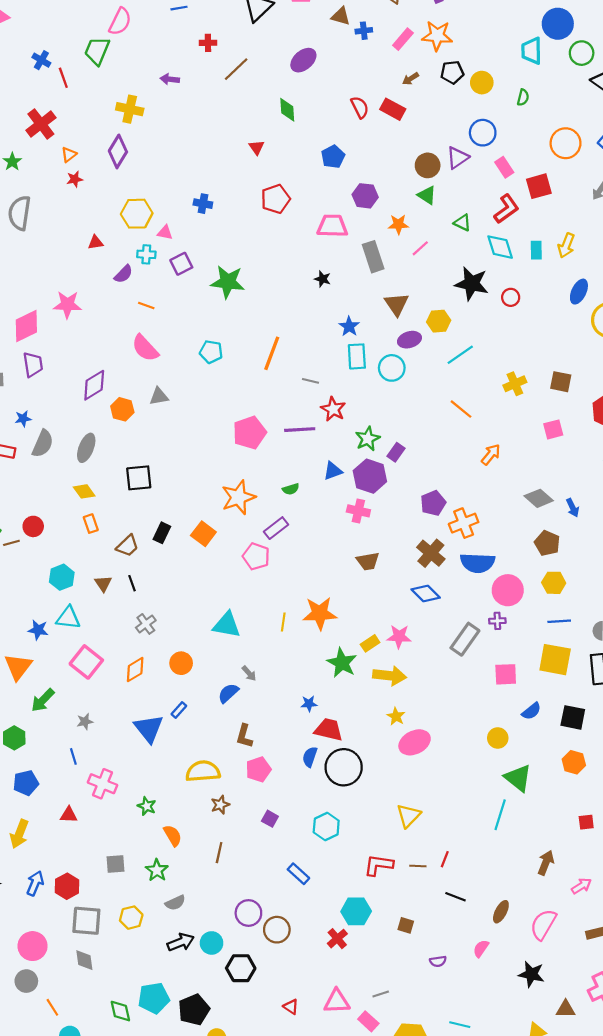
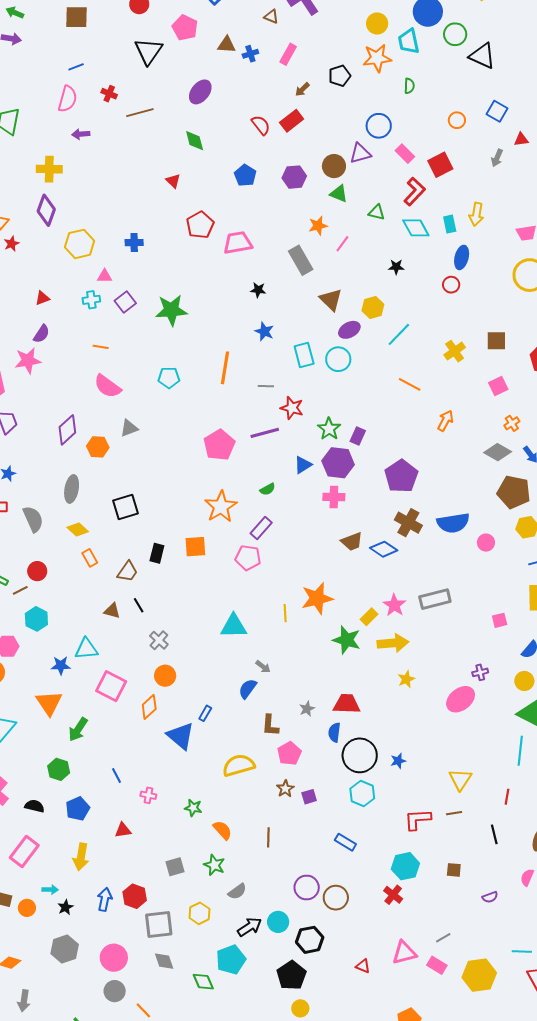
pink semicircle: (120, 22) -> (67, 99), moved
orange star: (437, 36) -> (377, 58), moved
red cross: (208, 43) -> (109, 94), turned 35
brown line: (236, 69) -> (140, 113), turned 40
yellow circle: (482, 83) -> (377, 24), moved
red rectangle: (393, 109) -> (292, 121), turned -55
orange circle: (566, 143) -> (457, 120), size x0.6
purple triangle: (458, 158) -> (360, 153), turned 30
purple hexagon: (365, 196) -> (294, 177), moved
yellow hexagon: (137, 214) -> (80, 244), moved
pink trapezoid: (332, 226) -> (238, 243), moved
purple semicircle: (123, 274) -> (41, 334), moved
black star: (472, 284) -> (396, 267), size x0.5
blue ellipse: (579, 292) -> (462, 257), moved
red circle: (511, 297) -> (451, 285), moved
blue star: (349, 326) -> (264, 331), moved
gray semicircle: (43, 444) -> (33, 519), moved, turned -36
purple pentagon: (433, 503) -> (401, 476), size x1.4
orange cross: (464, 523) -> (512, 423), moved, size x0.6
orange square: (203, 534) -> (195, 547), turned -30
brown pentagon: (547, 543) -> (514, 492), size x1.4
cyan hexagon: (62, 577) -> (36, 619), moved
brown triangle: (103, 584) -> (112, 611), turned -30
pink circle: (508, 590) -> (486, 543), size x0.6
blue diamond: (426, 594) -> (384, 549), moved
purple cross: (497, 621) -> (480, 672), moved
pink star: (399, 637) -> (394, 605), turned -30
gray rectangle: (465, 639) -> (435, 599), moved, turned 52
orange circle: (181, 663) -> (165, 676), moved
orange diamond: (135, 670) -> (149, 707), moved
pink square: (506, 674) -> (500, 620), size x0.7
blue star: (309, 704) -> (398, 761), moved
yellow star: (396, 716) -> (406, 679), turned 30
gray star: (85, 722) -> (307, 709), moved
yellow circle: (498, 738) -> (524, 681), moved
pink ellipse: (415, 742) -> (461, 699), moved
black circle: (344, 767) -> (360, 755), moved
pink cross: (103, 784) -> (148, 795), size x0.6
brown star: (220, 805) -> (285, 789), moved
yellow triangle: (408, 816) -> (460, 779), moved
purple square: (270, 819) -> (309, 797), turned -35
red line: (445, 859) -> (507, 797), moved
black line: (456, 897) -> (494, 834), turned 66
cyan pentagon: (154, 998) -> (231, 960), moved
black pentagon: (194, 1010) -> (292, 975), moved
green diamond: (120, 1011) -> (203, 982), moved

